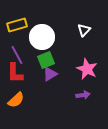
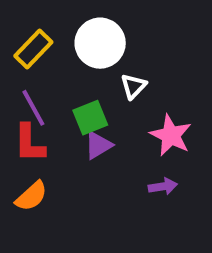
yellow rectangle: (17, 25) -> (33, 49), turned -30
white triangle: (84, 30) -> (133, 86), moved
white circle: (42, 37) -> (100, 43), moved

